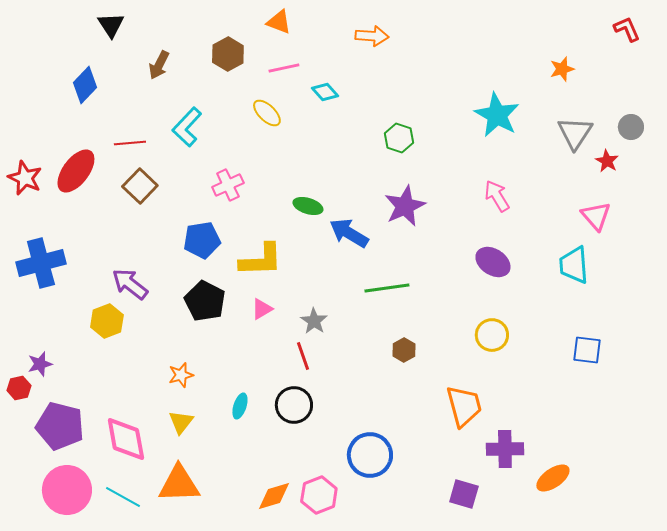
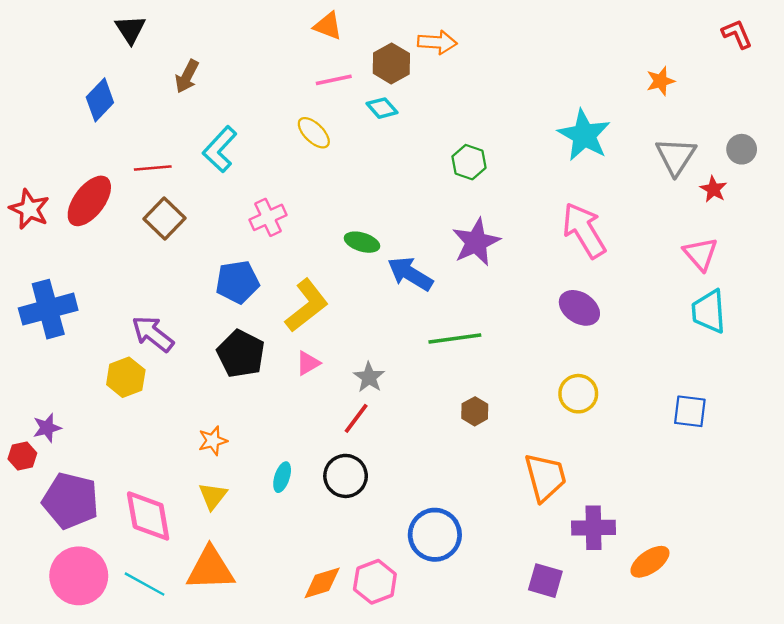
brown hexagon: (228, 54) -> (391, 63), moved
pink arrow: (497, 196) -> (584, 230), size x1.5
yellow L-shape: (261, 260) -> (307, 306), turned -36
cyan trapezoid: (574, 265) -> (709, 311), moved
red line: (303, 356) -> (356, 418), turned 56

